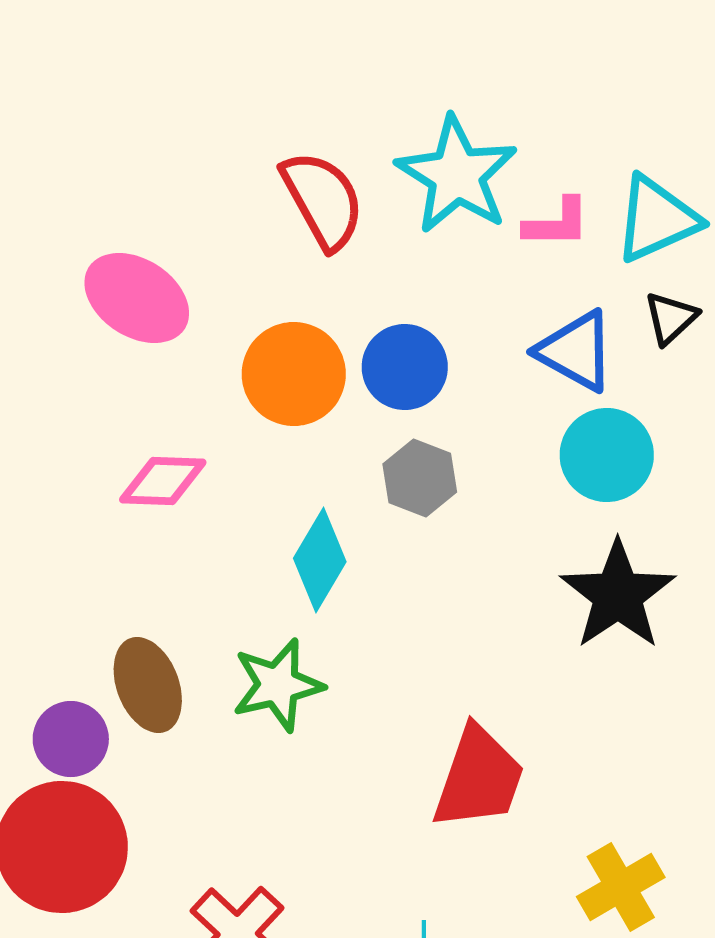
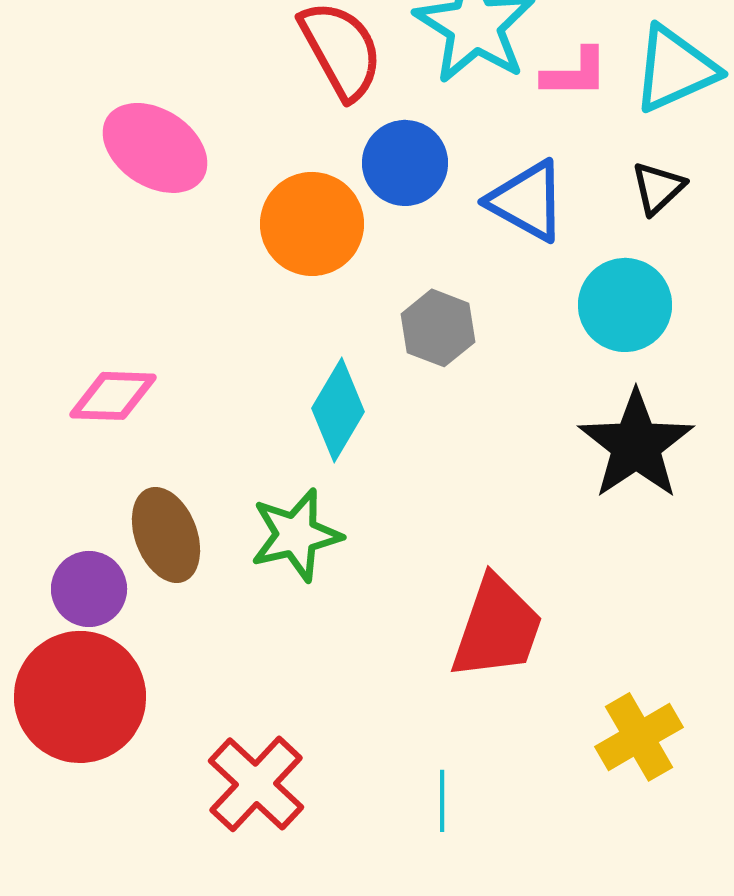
black triangle: (671, 318) -> (658, 188), moved
blue triangle: (576, 351) -> (527, 201), moved
blue circle: (405, 367) -> (405, 163), moved
pink diamond: (163, 481) -> (113, 396), moved

